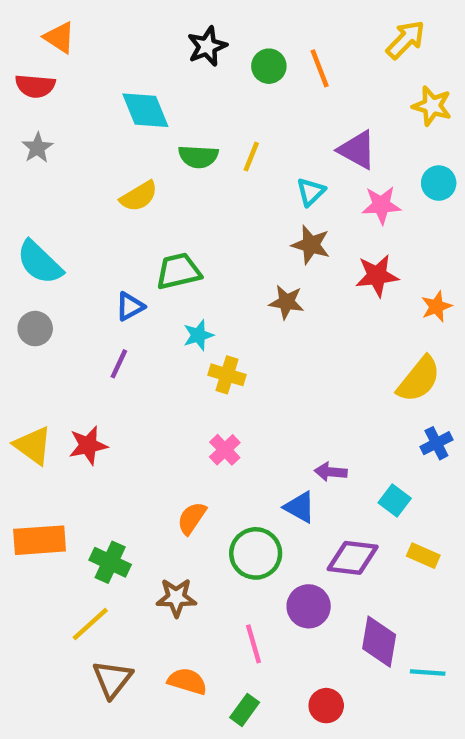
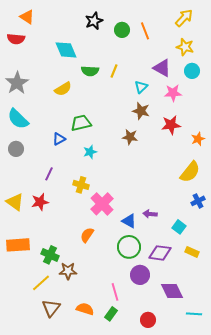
yellow star: (432, 106) -> (185, 47), moved
gray star: (37, 148) -> (17, 83), moved, size x1.6
cyan circle: (439, 183) -> (192, 71), moved
purple line: (119, 364) -> (49, 174), moved
yellow cross: (227, 375) -> (81, 185), moved
pink cross: (225, 450) -> (102, 204), size x1.6
blue triangle: (300, 507) -> (129, 221), moved
green circle: (256, 553) -> (129, 247), moved
brown star: (176, 598) -> (68, 271), moved
purple diamond: (379, 642) -> (172, 291), turned -35
cyan line: (428, 672) -> (194, 314), moved
green rectangle: (245, 710) -> (111, 314), moved

